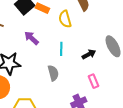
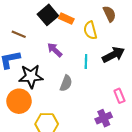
black arrow: (89, 54) -> (113, 55), moved, size x1.5
gray semicircle: (53, 73) -> (66, 83), moved, turned 35

